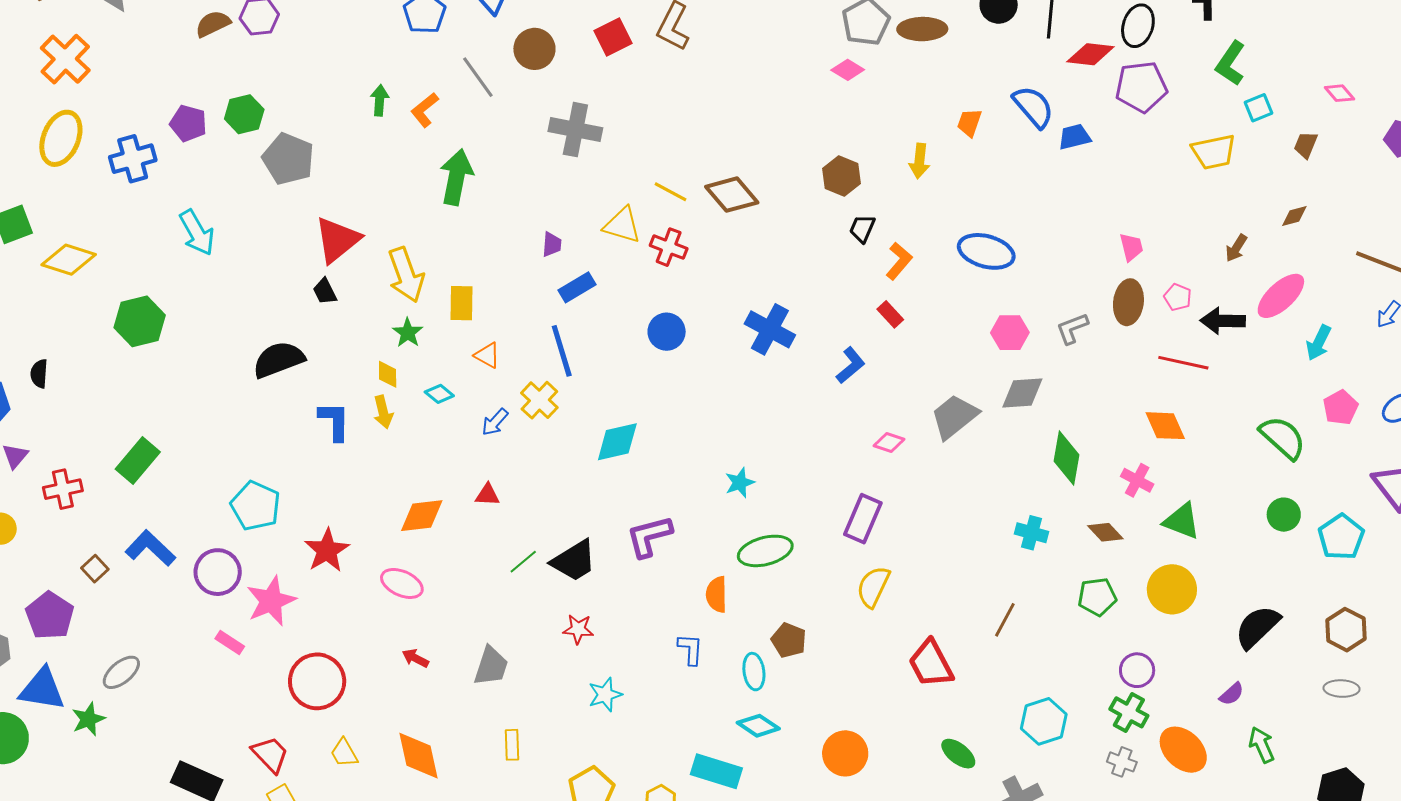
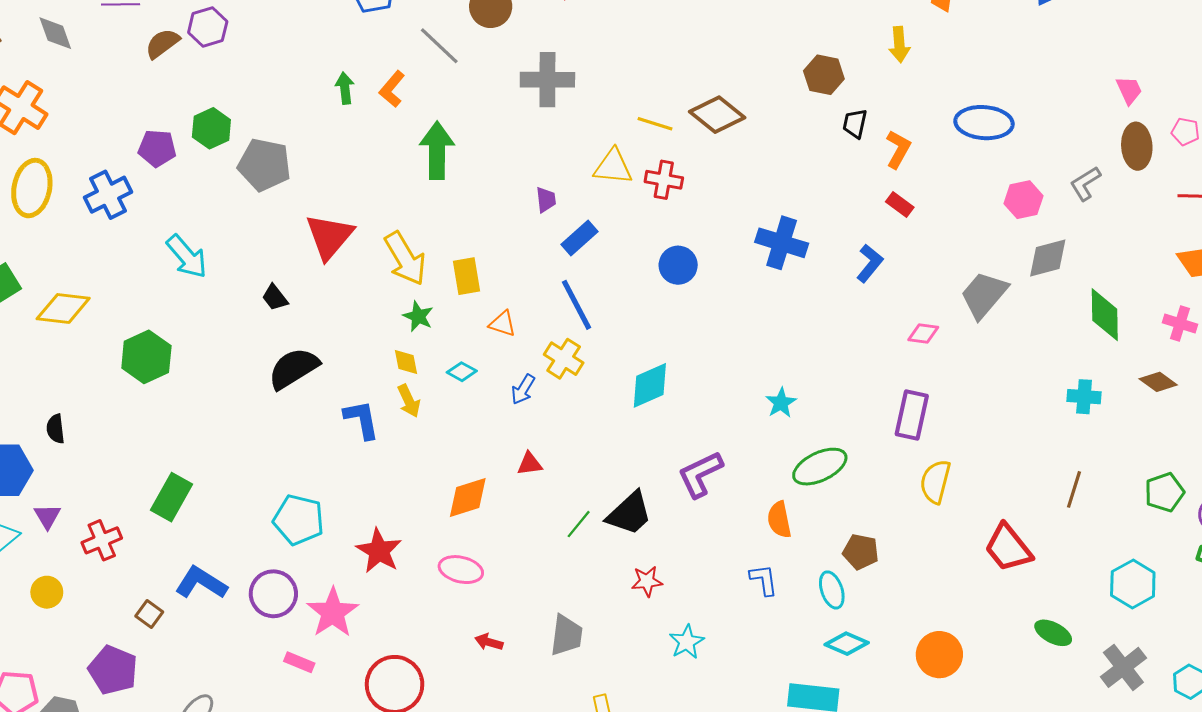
black trapezoid: (325, 291) -> (275, 297), moved
green pentagon: (1097, 597) -> (1164, 492), moved

